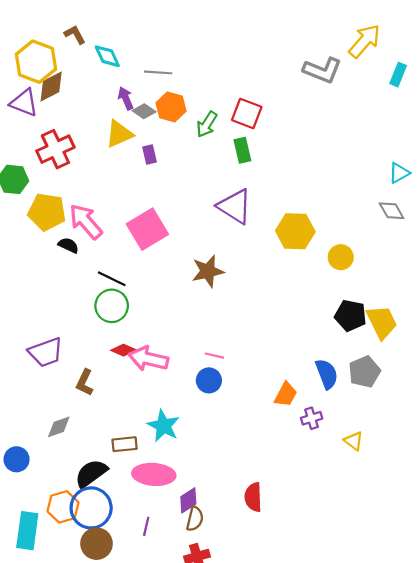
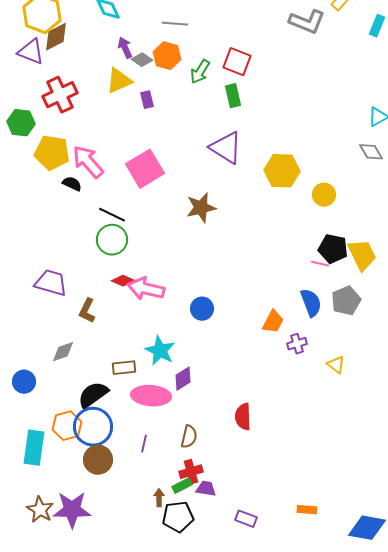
gray line: (158, 72) -> (175, 24), moved
purple trapezoid: (46, 352) -> (51, 283), turned -144
pink line: (214, 356) -> (320, 264), moved
purple diamond: (188, 500) -> (183, 379), moved

